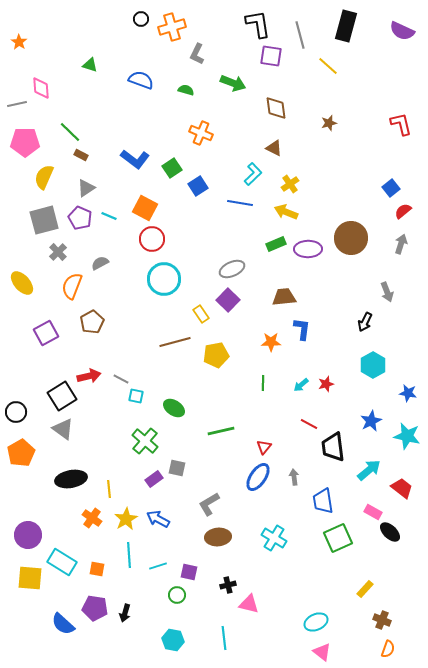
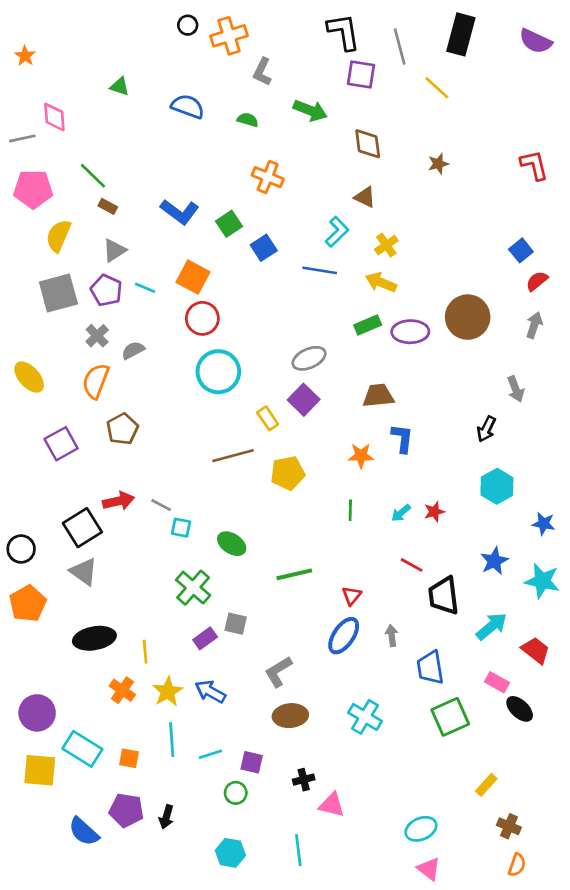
gray cross: (58, 252) -> (97, 336), moved

